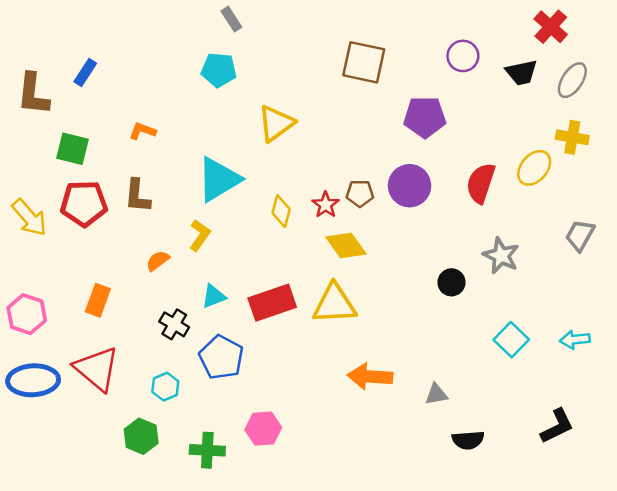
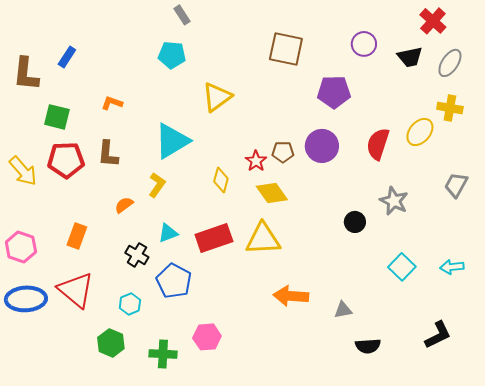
yellow diamond: (281, 211) -> (221, 180), moved

